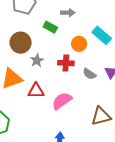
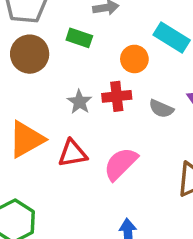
brown circle: (21, 43) -> (30, 54), moved
gray star: (37, 60) -> (79, 102), moved

